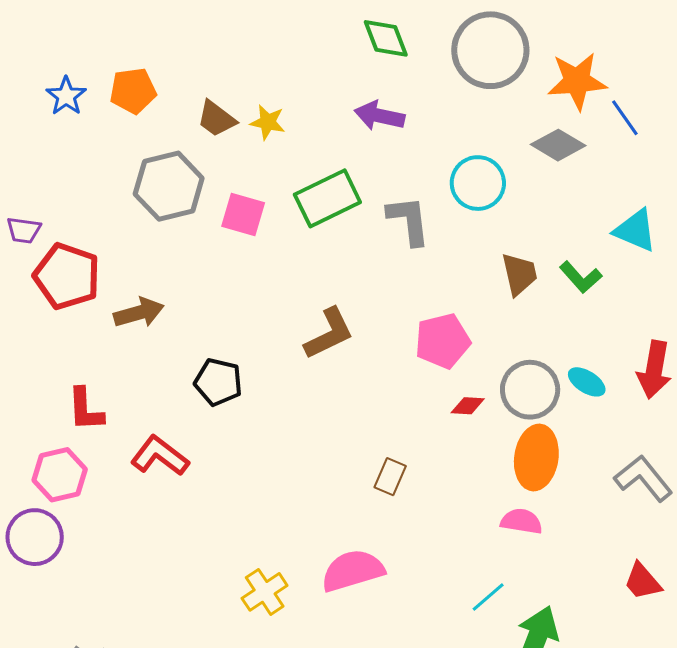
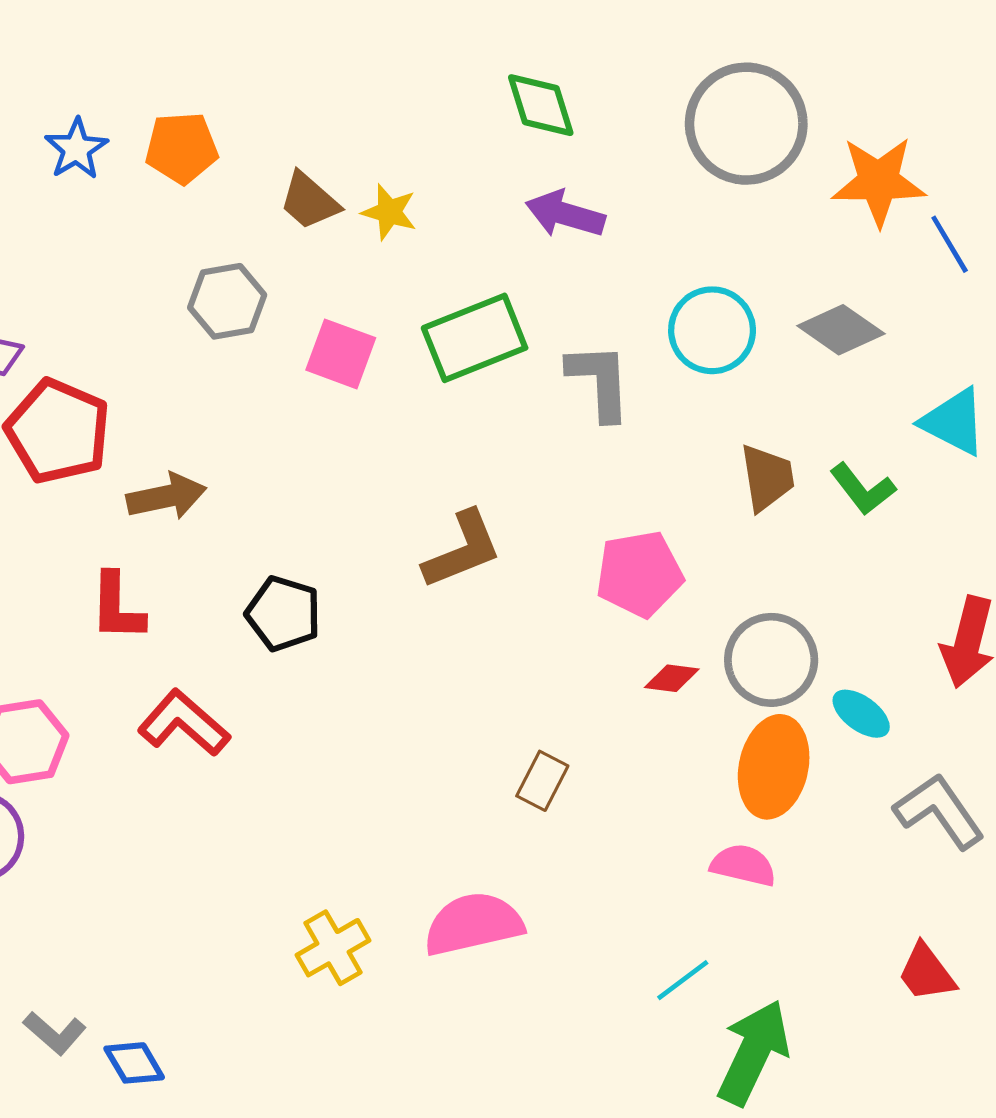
green diamond: (386, 38) -> (541, 105), moved
gray diamond: (558, 145) -> (841, 330), moved
gray hexagon: (169, 186) -> (227, 301), size x0.7
cyan ellipse: (587, 382) -> (861, 714), moved
red L-shape: (85, 409) -> (117, 607), moved

